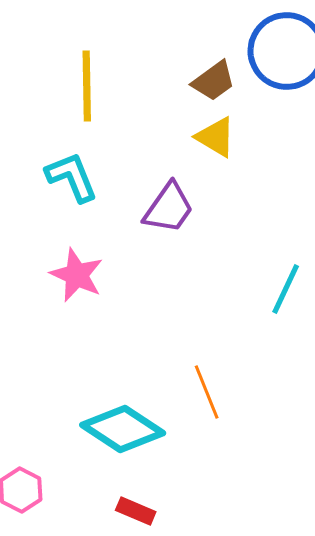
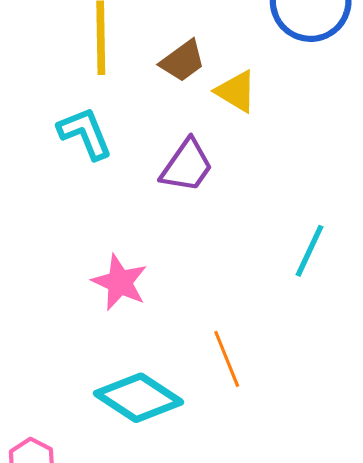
brown trapezoid: (214, 81) -> (183, 61), moved
pink star: (77, 275) -> (120, 282), moved

